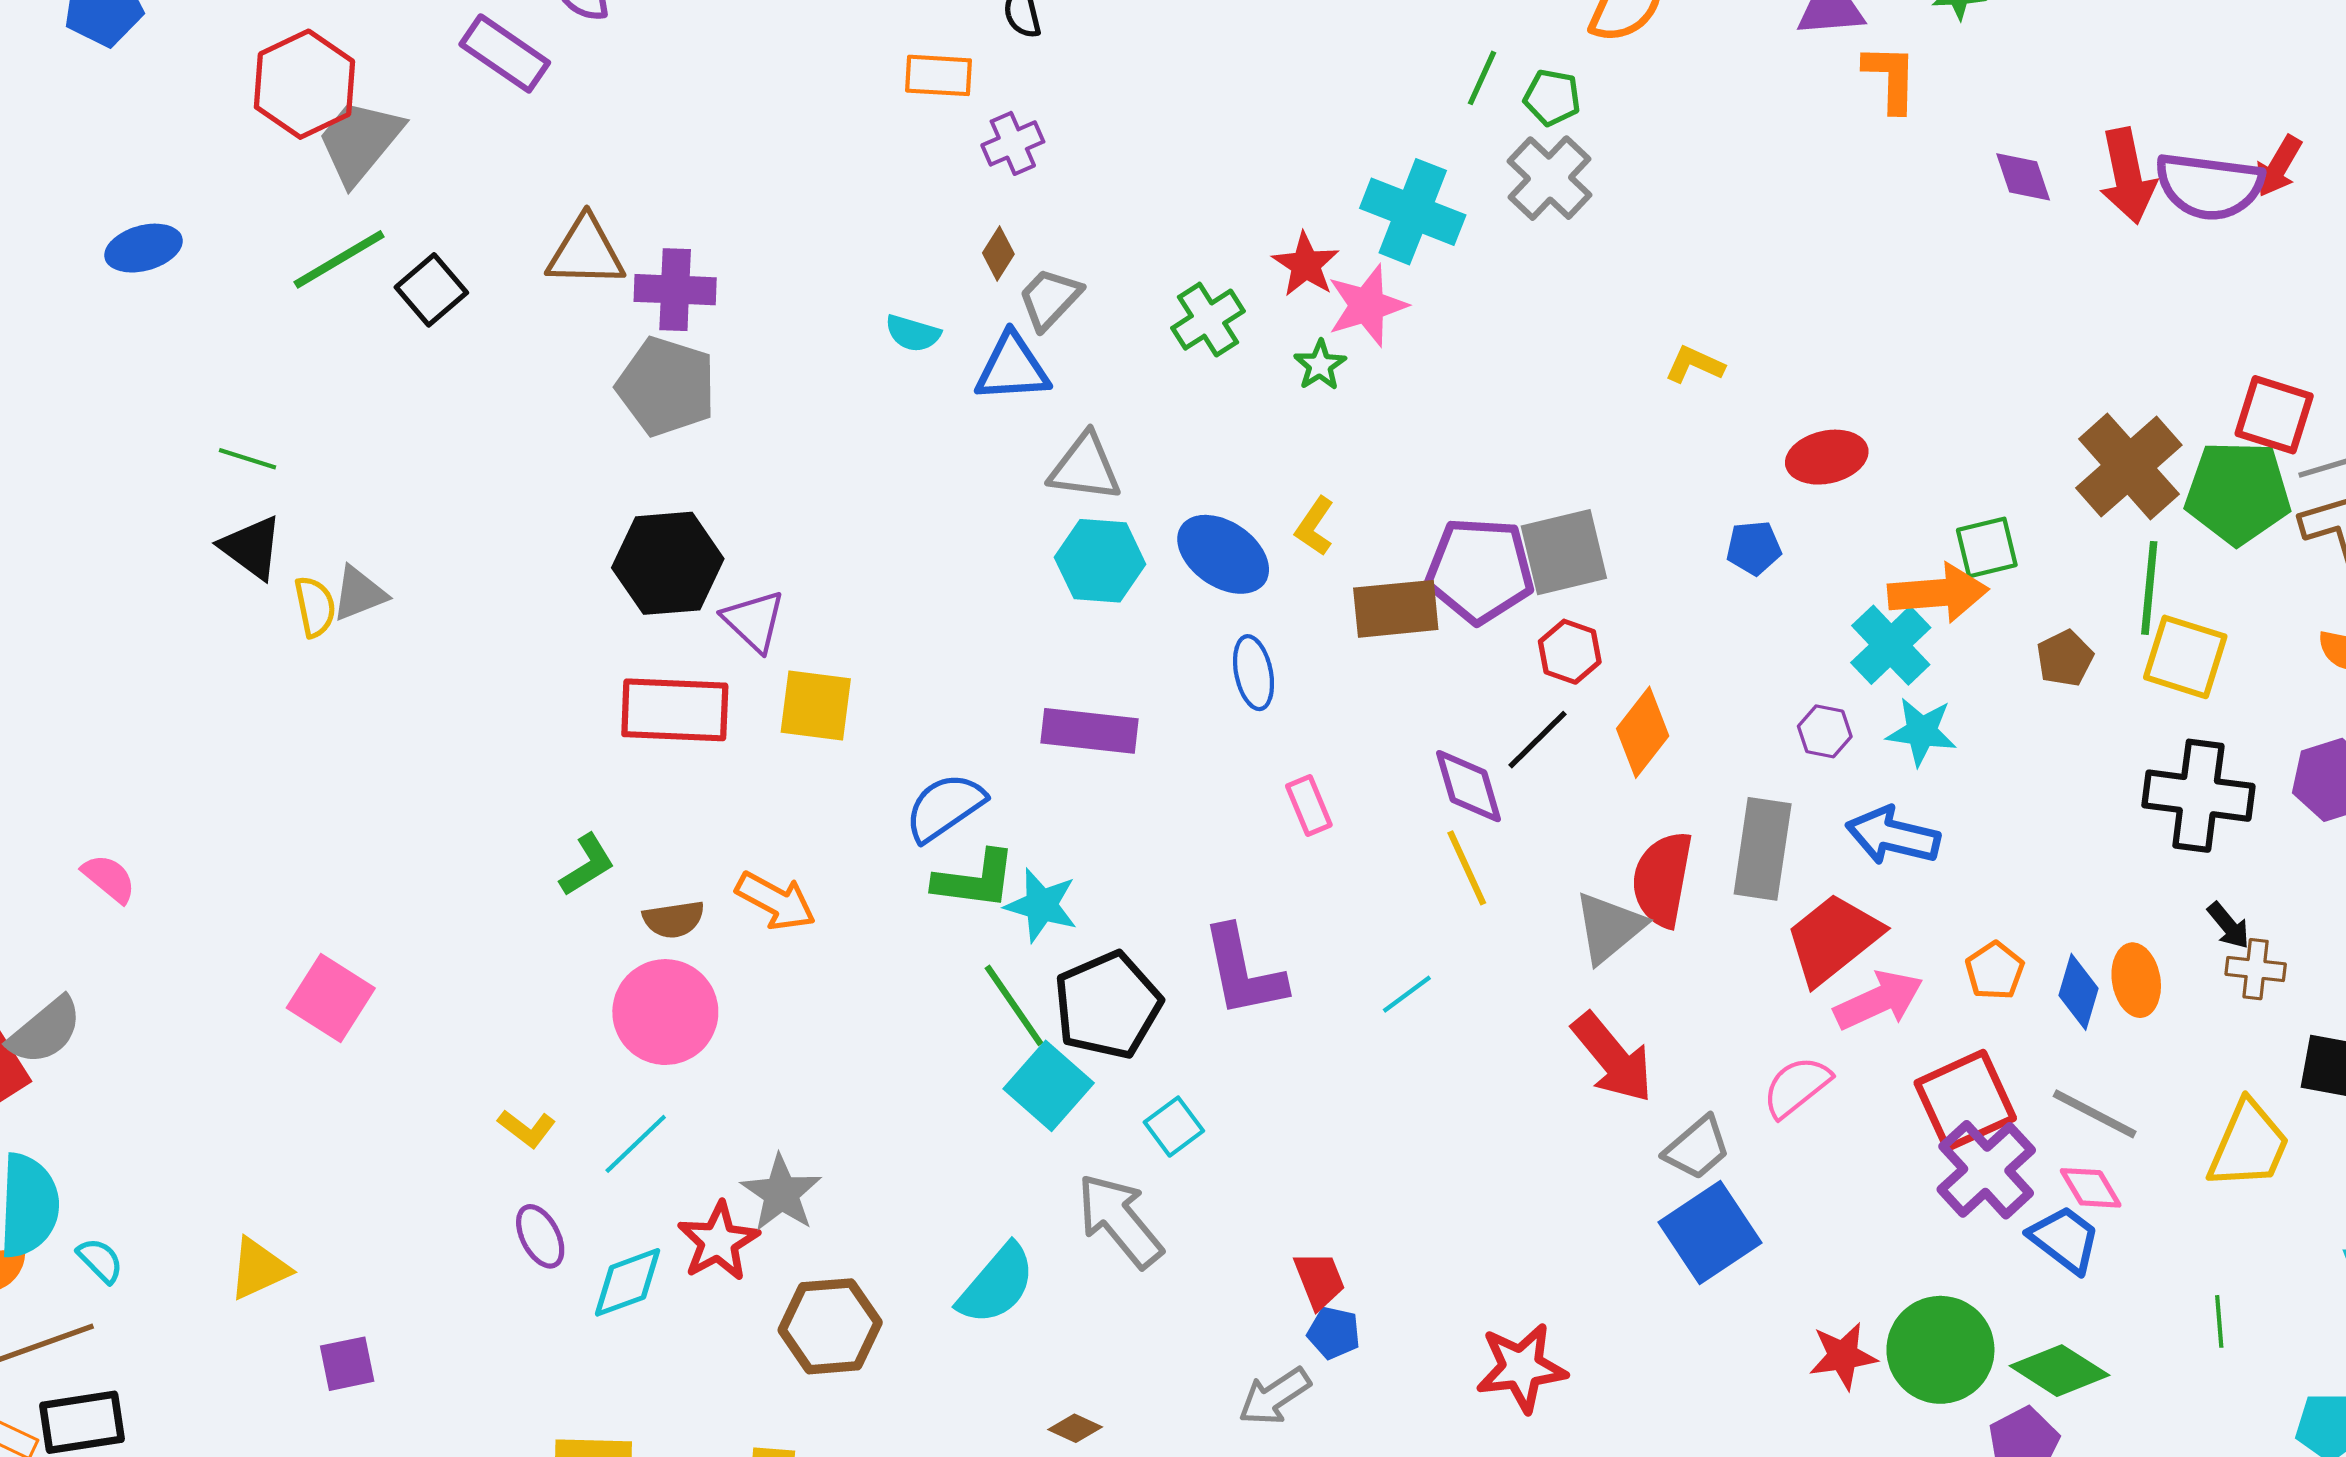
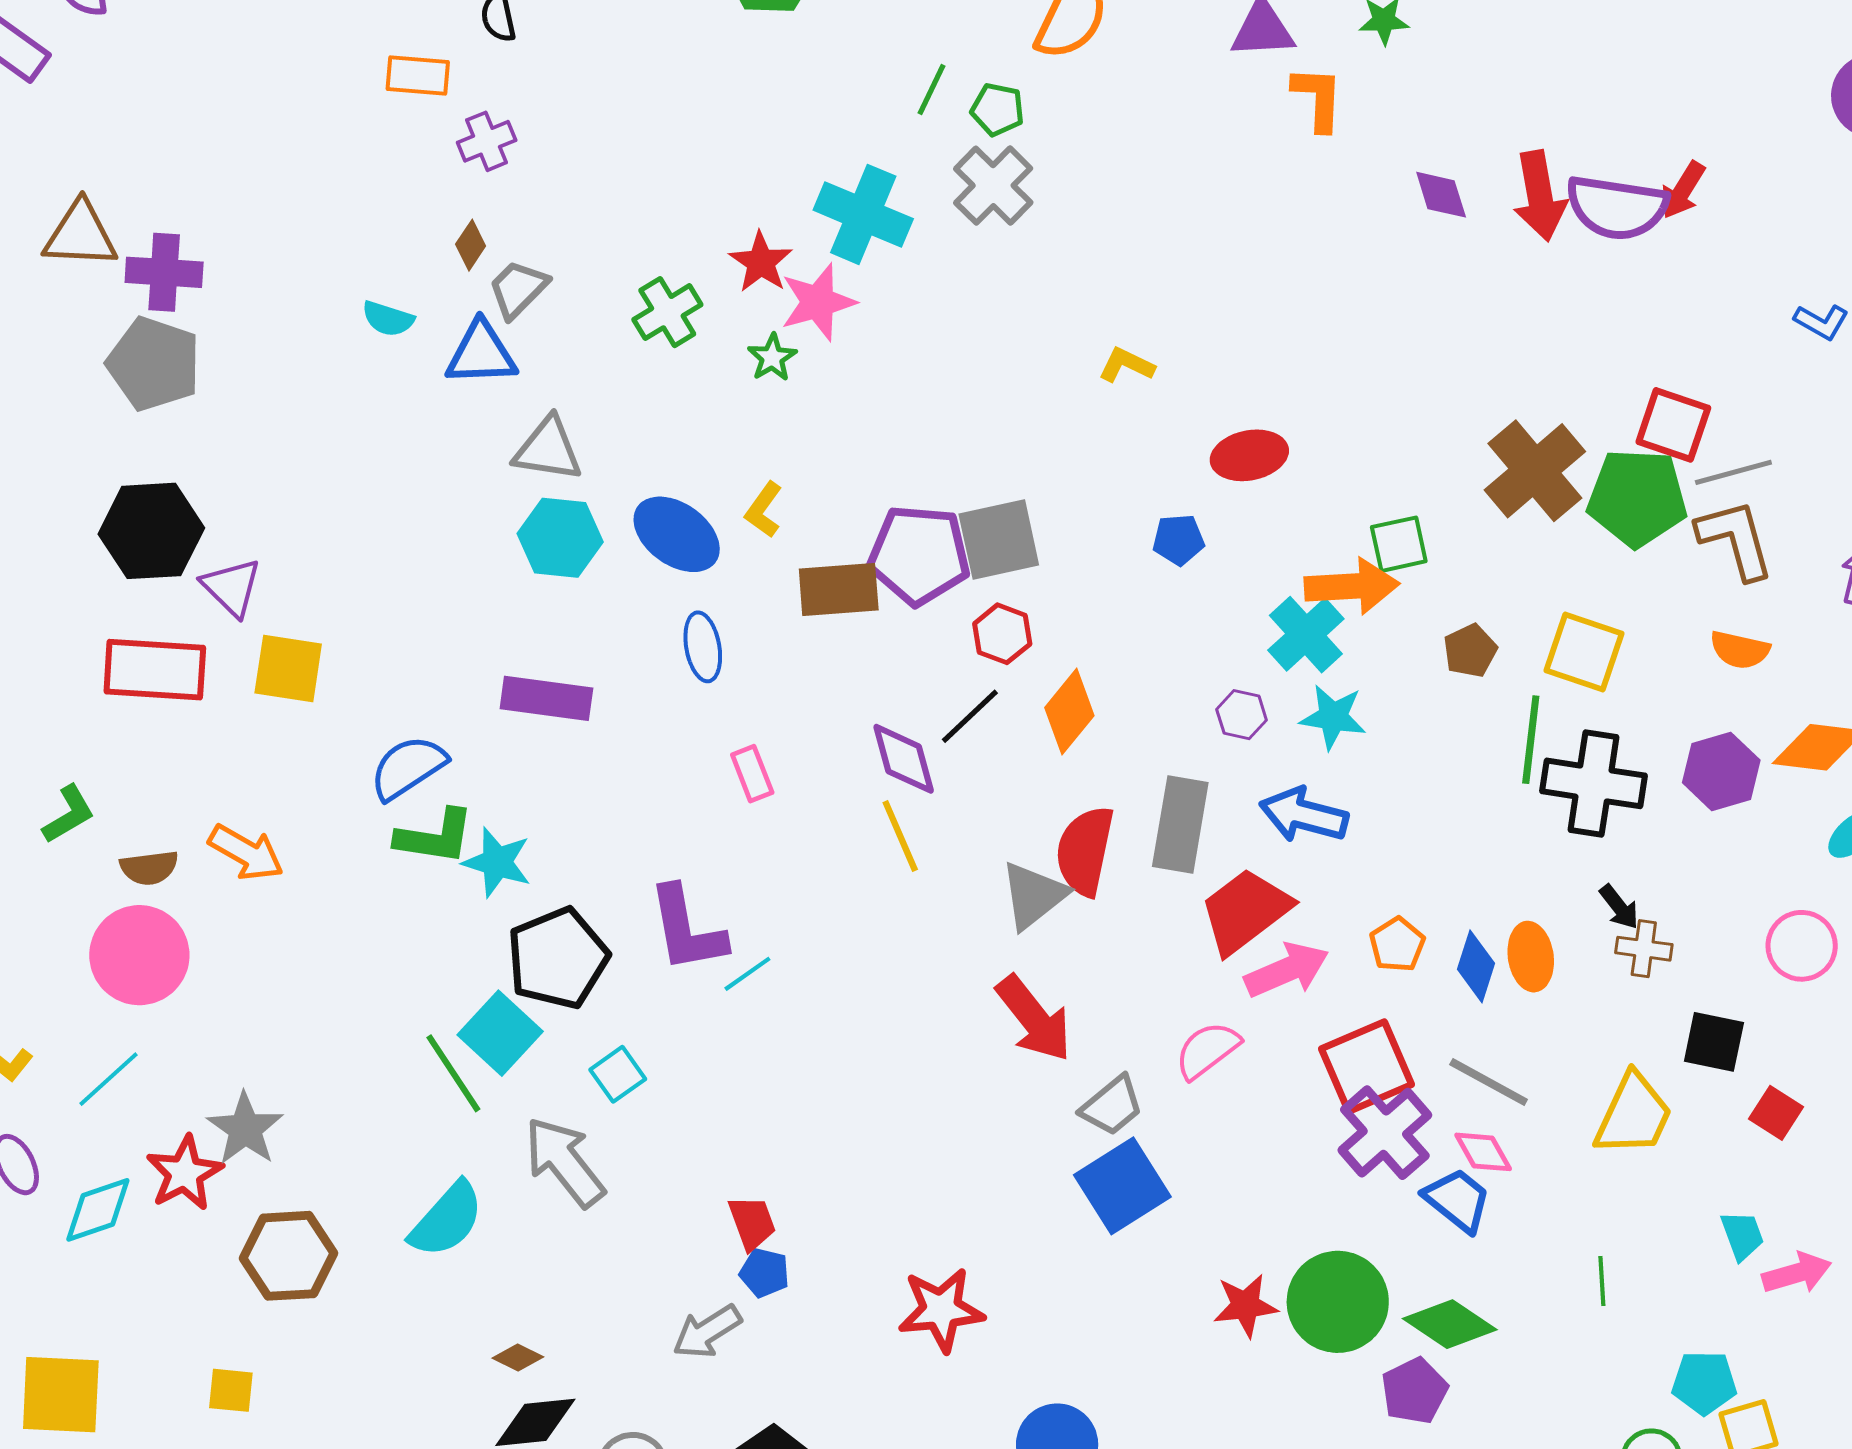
green line: (2149, 588) -> (1531, 740), moved
cyan line: (1407, 994) -> (747, 974), moved
green line: (1014, 1005) -> (453, 1073), moved

